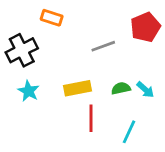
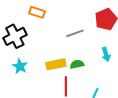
green semicircle: (121, 88) -> (77, 64), moved
cyan arrow: (145, 90) -> (106, 54), moved, turned 32

